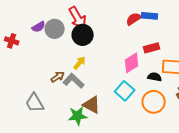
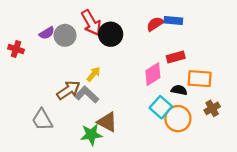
black circle: (83, 35) -> (111, 34), moved
brown arrow: (58, 77) -> (68, 90), size x1.5
cyan square: (125, 91) -> (161, 107), moved

